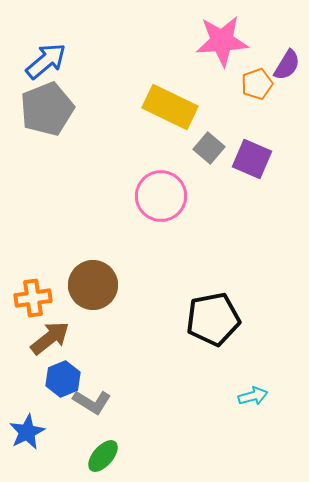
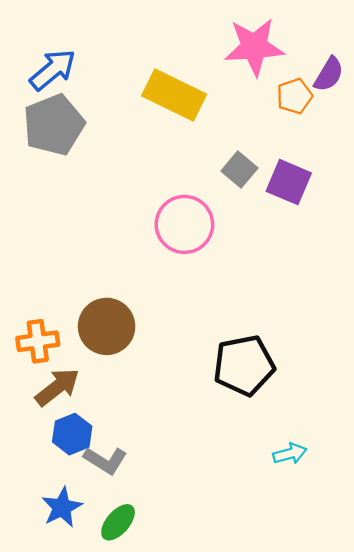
yellow rectangle: (170, 107) -> (174, 95), moved
blue star: (27, 432) -> (62, 507), moved

